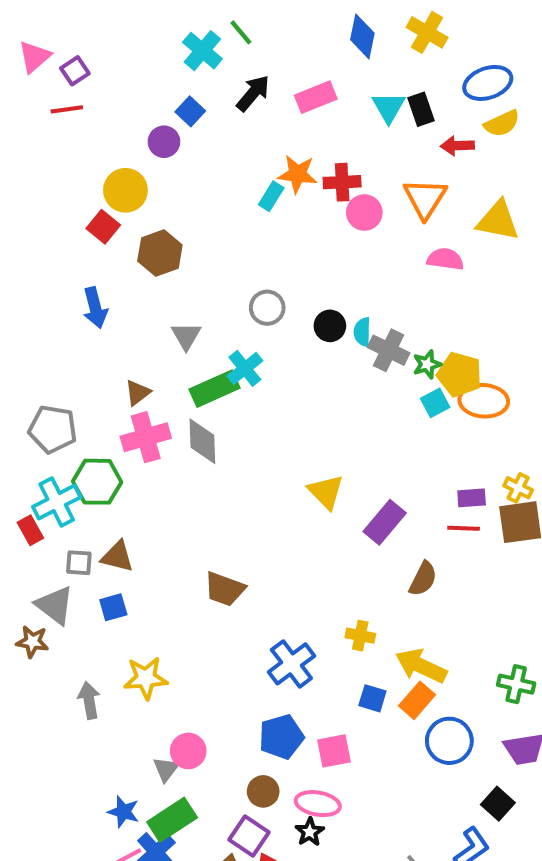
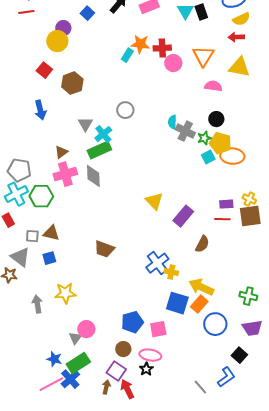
purple circle: (164, 142) -> (63, 28), moved
red arrow: (457, 146) -> (236, 37), moved
yellow circle: (125, 190) -> (57, 41), moved
black circle: (330, 326) -> (216, 119), moved
cyan cross: (245, 368) -> (103, 134), moved
cyan cross: (57, 502) -> (16, 194), moved
blue cross: (291, 664) -> (157, 263), moved
blue square: (372, 698) -> (177, 303), size x1.6

